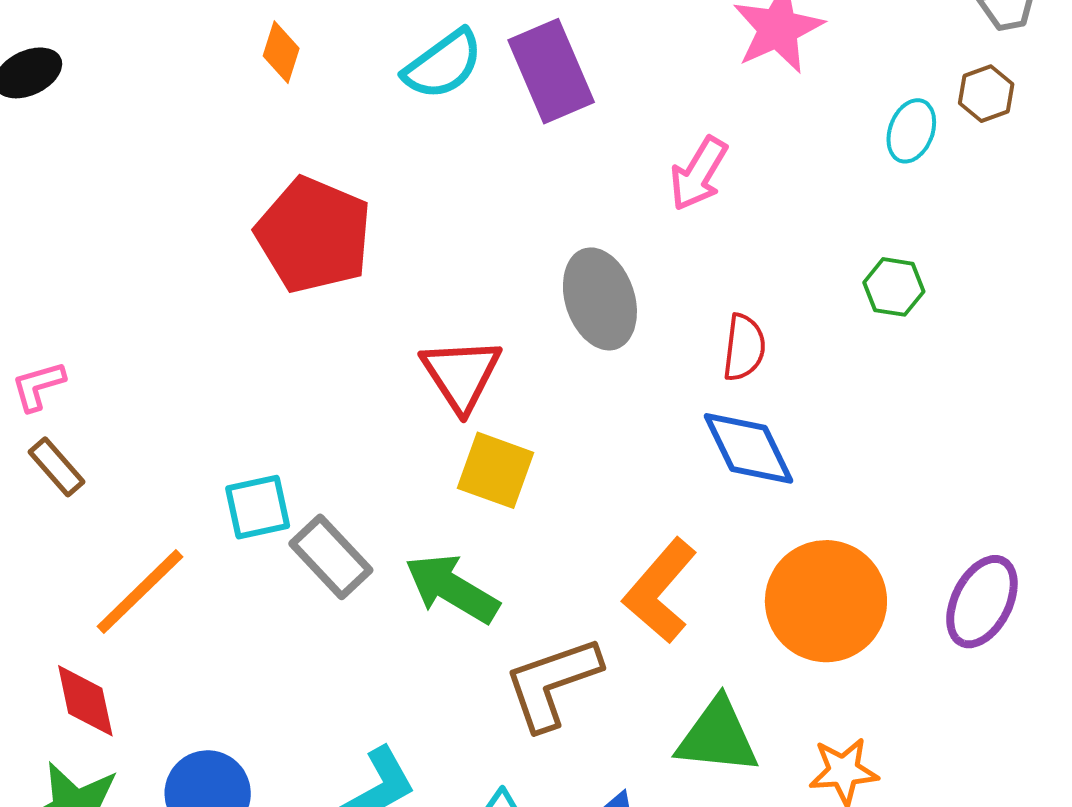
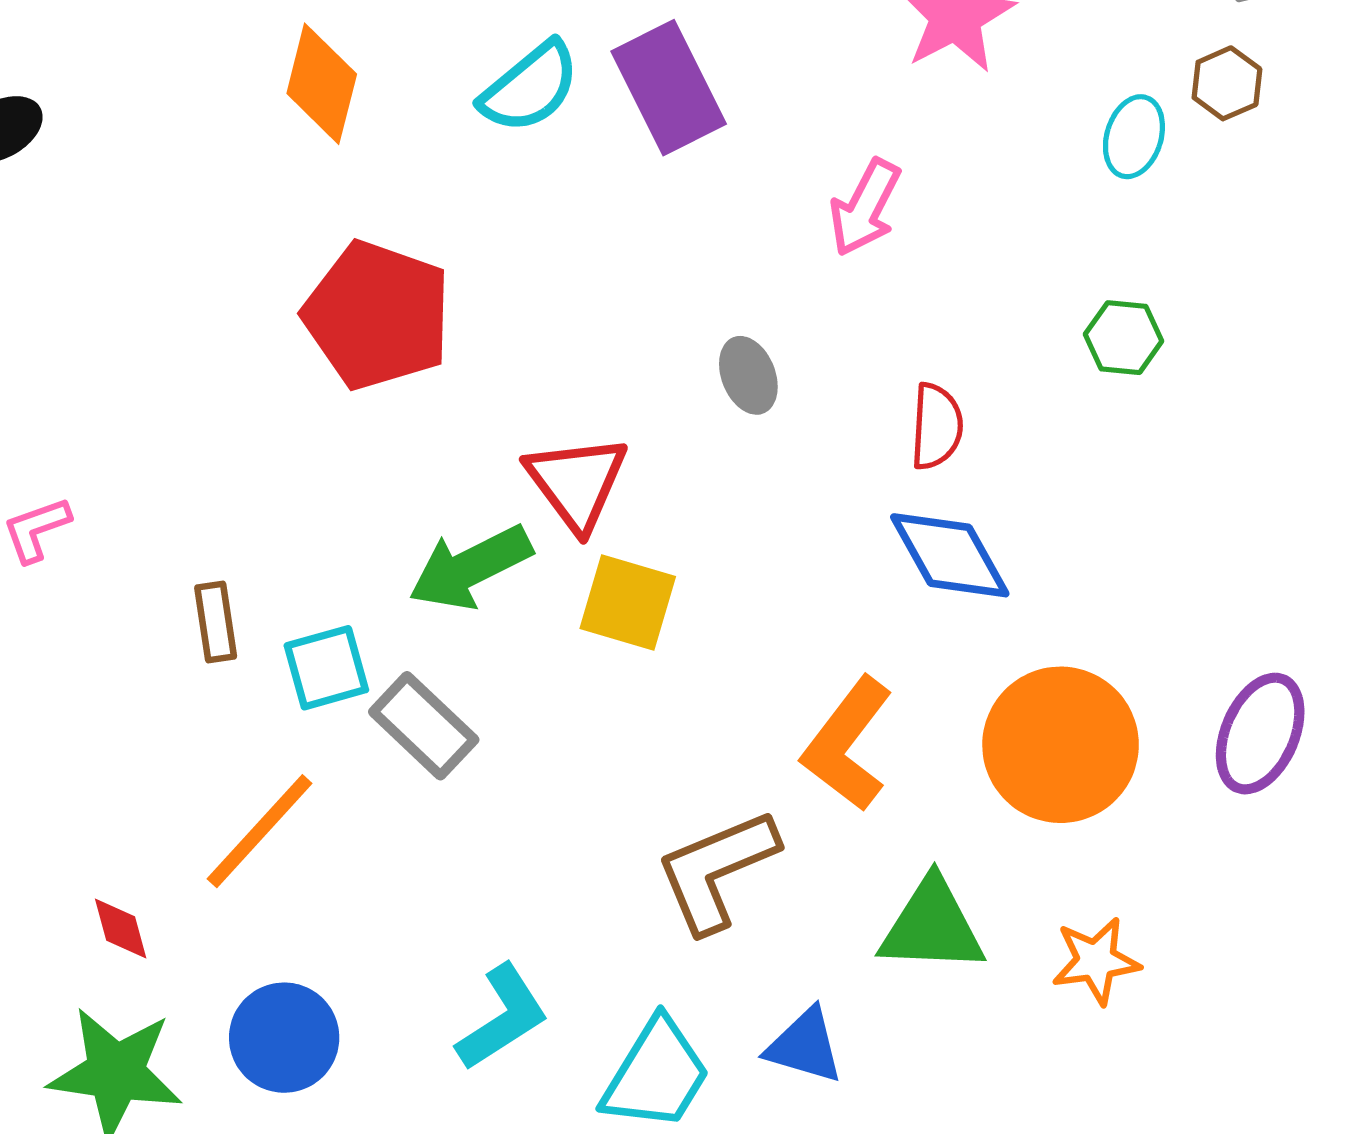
orange diamond: (281, 52) -> (322, 84), size x1.5
gray ellipse: (600, 299) -> (748, 375), size x0.6
brown rectangle: (56, 467) -> (216, 622), moved, turned 36
green arrow: (452, 588) -> (470, 567), moved, turned -54
orange line: (140, 592) -> (260, 831), moved
red diamond: (85, 701) -> (121, 928), size x0.7

